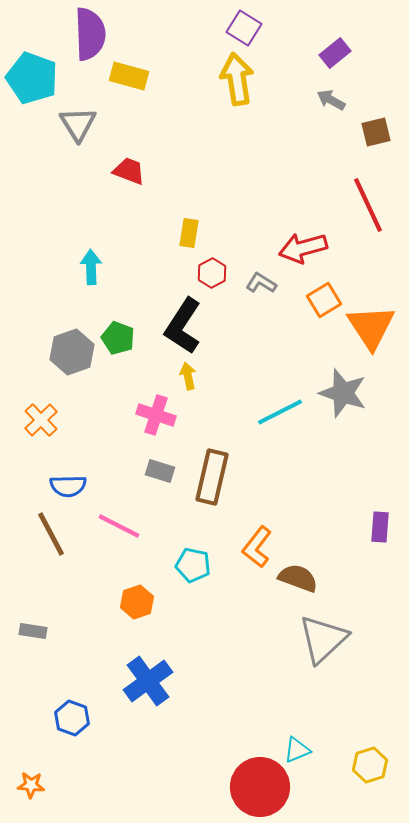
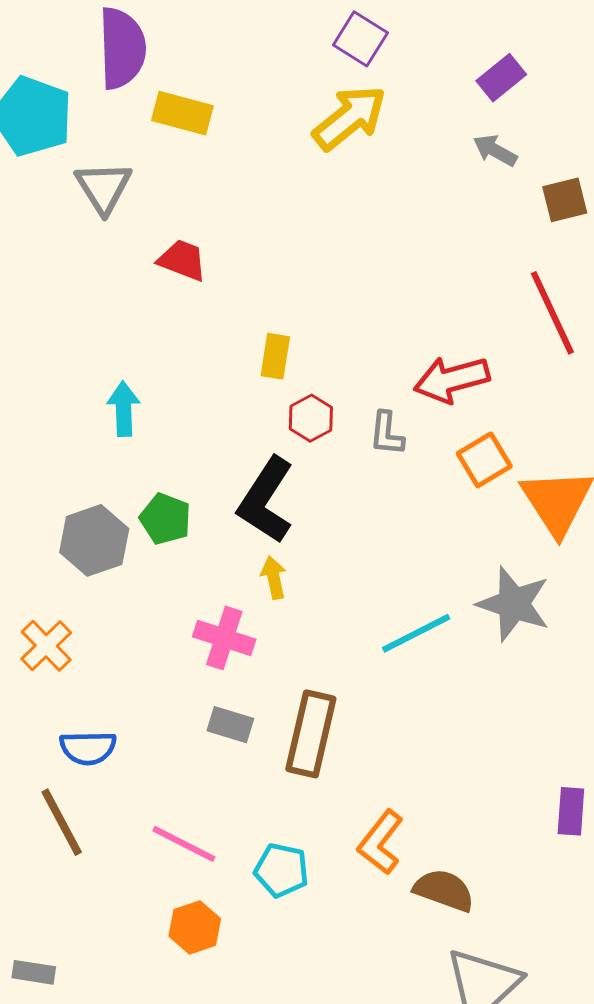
yellow arrow: (237, 79) -> (350, 118), turned 60
gray L-shape: (261, 283) -> (387, 434), turned -116
pink line: (119, 526) -> (184, 844), moved

